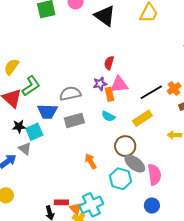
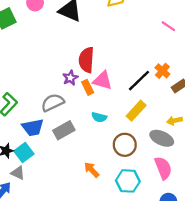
red semicircle: (109, 63) -> (86, 60), size x1.6
purple star: (100, 84) -> (70, 78), moved
pink triangle: (119, 85) -> (103, 81), turned 36
orange rectangle: (110, 94) -> (88, 87), moved
gray ellipse: (135, 164) -> (162, 138), moved

